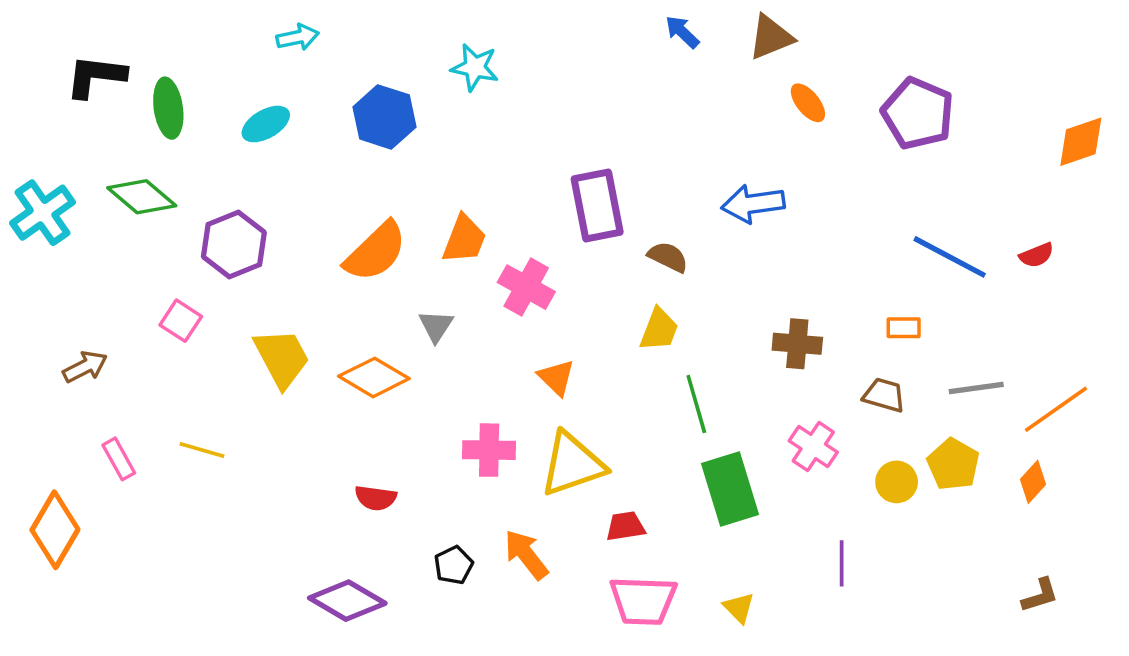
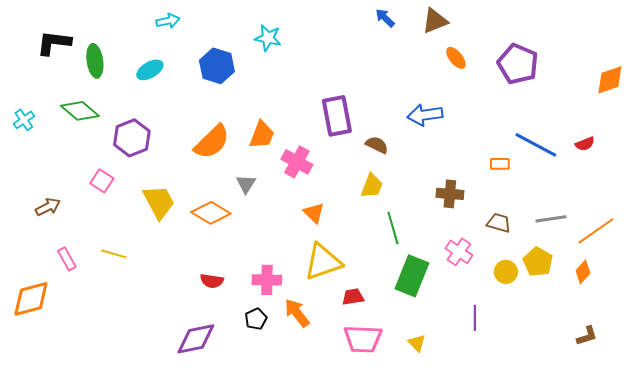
cyan cross: (43, 213) -> (24, 120), size x0.6
orange rectangle: (904, 328) -> (500, 164), moved
pink cross: (489, 450) -> (267, 280), moved
green rectangle: (730, 489) -> (412, 276), turned 39
orange diamond: (55, 530) -> (31, 299), turned 45
purple diamond: (347, 601) -> (196, 339), turned -42

